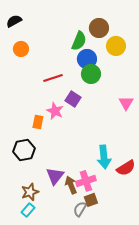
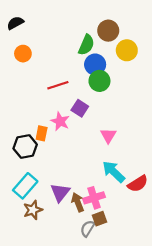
pink triangle: (126, 103) -> (108, 136), moved
black hexagon: (24, 150) -> (25, 146), moved
cyan arrow: (104, 157) -> (114, 172), turned 140
cyan rectangle: (28, 210) -> (25, 186), moved, size x1.6

